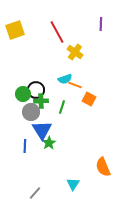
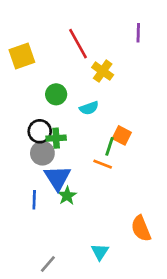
yellow square: (15, 30) -> (22, 56), moved
orange line: (75, 85) -> (103, 164), moved
black circle: (36, 90) -> (40, 131), moved
green circle: (23, 94) -> (56, 94), moved
green line: (62, 107) -> (109, 146), moved

